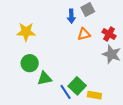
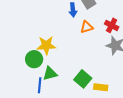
yellow star: (26, 32) -> (46, 45), moved
blue line: (66, 92) -> (40, 85), moved, turned 42

